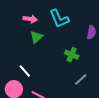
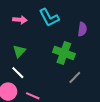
green triangle: (36, 37) -> (19, 51), moved
green cross: (72, 55) -> (64, 53), size x1.5

